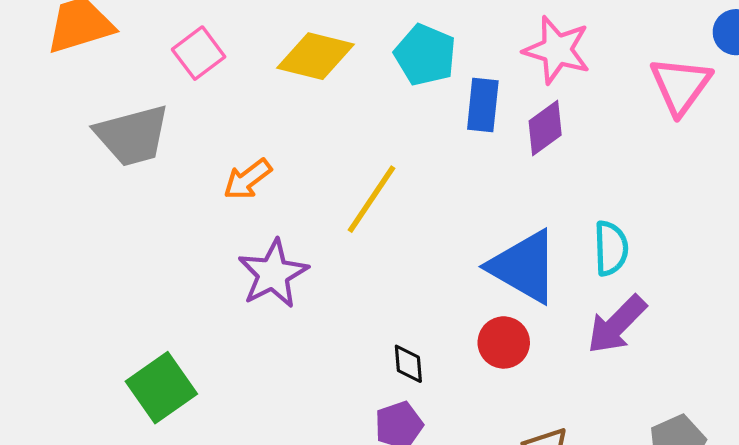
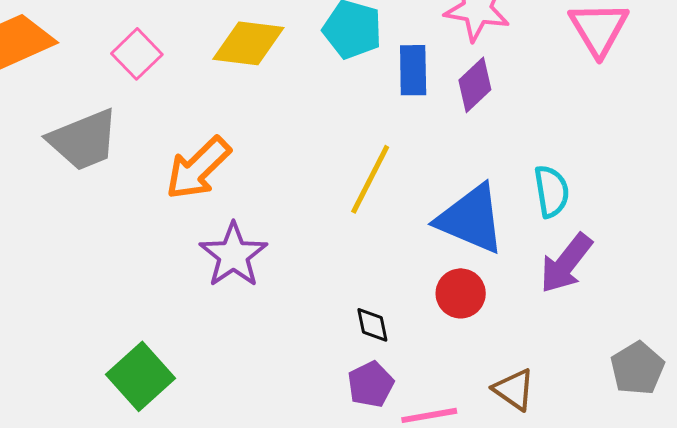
orange arrow: (248, 179) -> (198, 168), size x1.5
yellow line: (371, 199) -> (370, 179), moved

